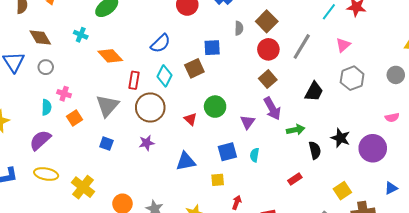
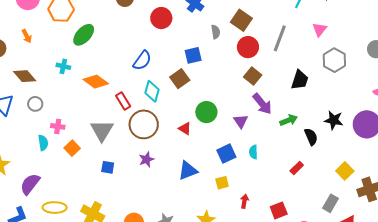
red rectangle: (134, 80) -> (123, 101), turned -30
purple semicircle: (40, 140) -> (30, 184), moved

